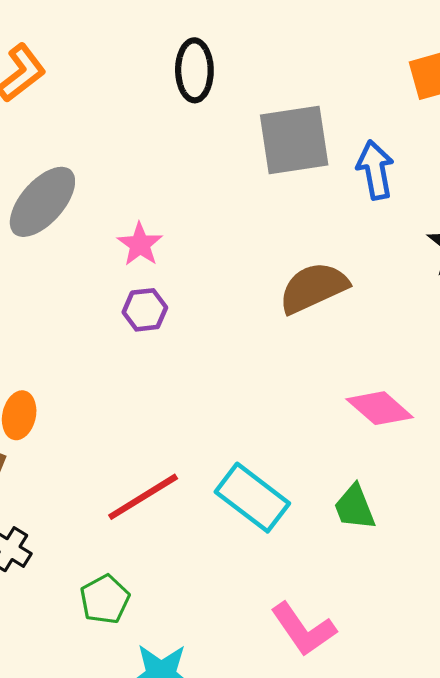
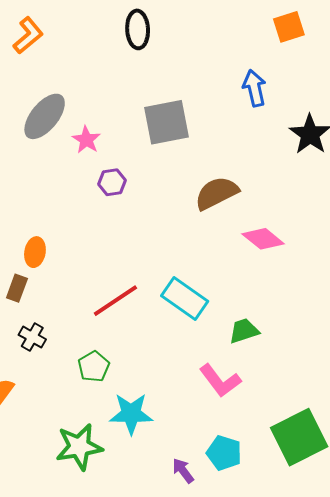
gray square: (294, 140) -> (166, 122), moved
pink star: (140, 244) -> (86, 140), moved
brown semicircle: (313, 288) -> (217, 193), moved
green trapezoid: (355, 507) -> (244, 331), moved, turned 96

